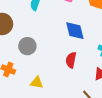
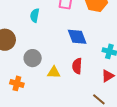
yellow triangle: (37, 82) -> (54, 72), moved

